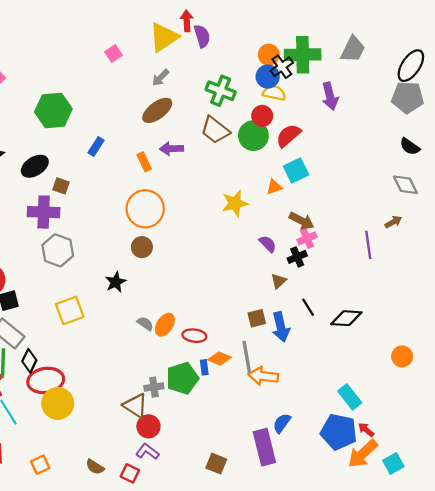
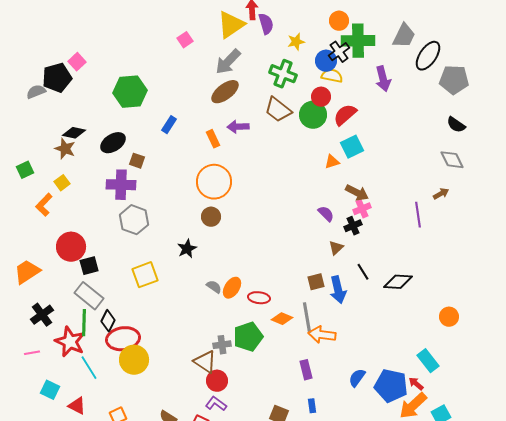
orange circle: (269, 55) -> (339, 21), moved
black ellipse: (411, 66) -> (428, 56), moved
gray arrow: (161, 78) -> (228, 62), size x1.6
yellow star: (235, 203) -> (296, 42), moved, size x0.7
blue rectangle: (204, 367) -> (312, 406), moved
cyan rectangle: (350, 397) -> (428, 361), moved
blue semicircle: (282, 423) -> (357, 378), moved
purple rectangle: (264, 447) -> (306, 370), moved, size x0.6

